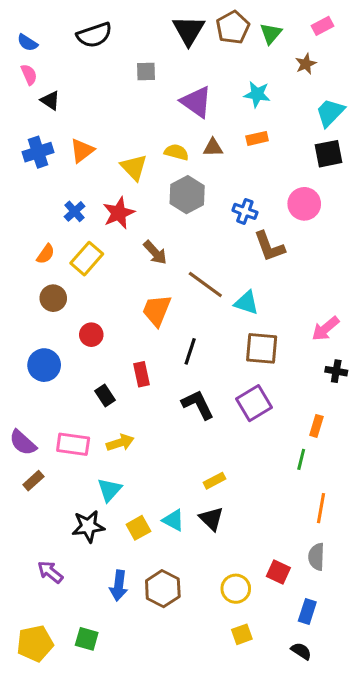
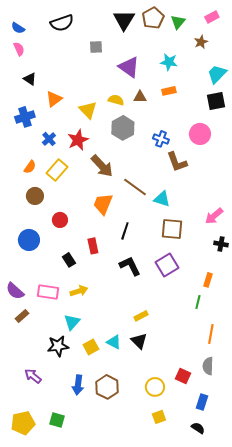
black triangle: (50, 100) -> (30, 79), moved
blue cross: (38, 152) -> (25, 117), moved
brown arrow: (155, 253) -> (102, 166), size x1.4

